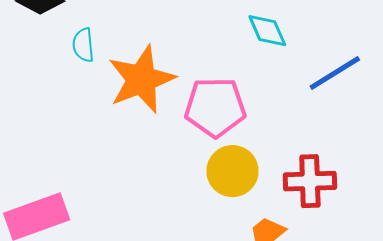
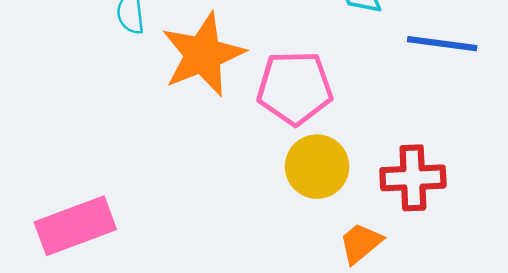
blue line: (335, 73) -> (442, 44), turned 40

